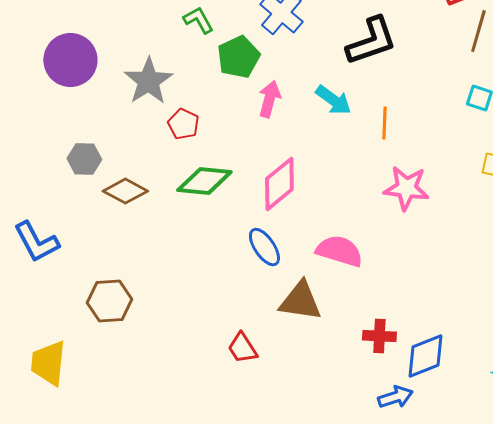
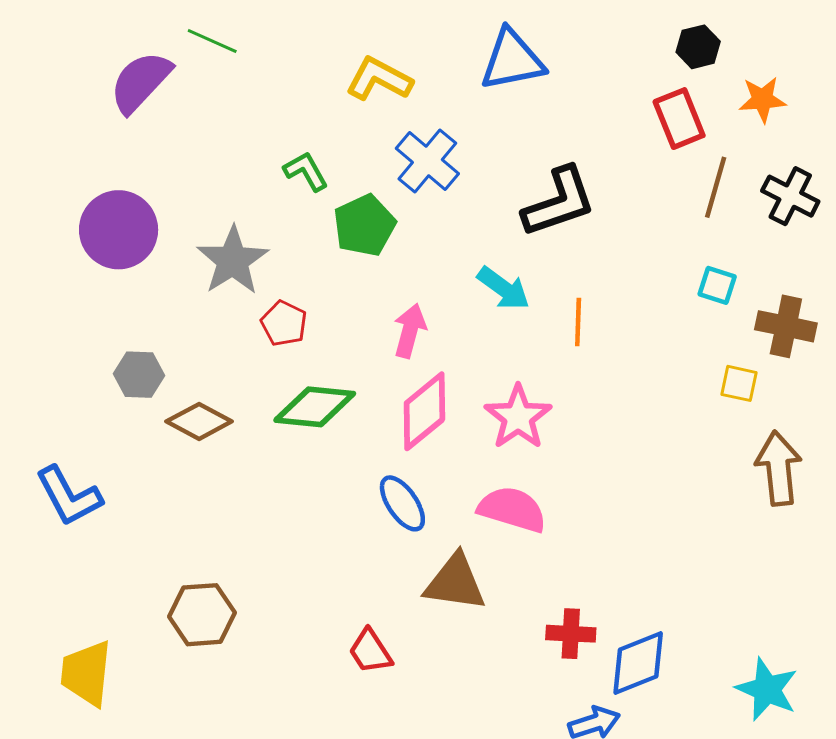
pink arrow: (269, 99) -> (410, 331), moved
pink star: (406, 188) -> (518, 417), moved, turned 30
brown hexagon: (109, 301) -> (202, 615), moved

